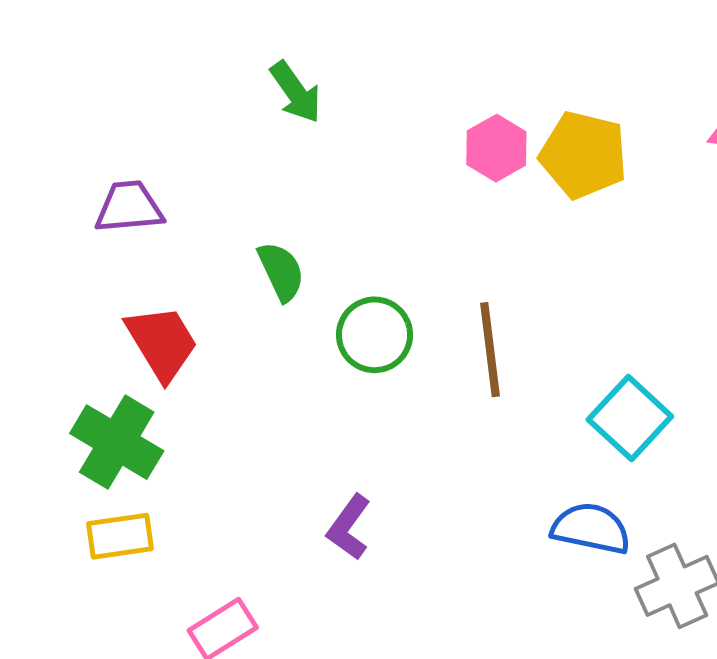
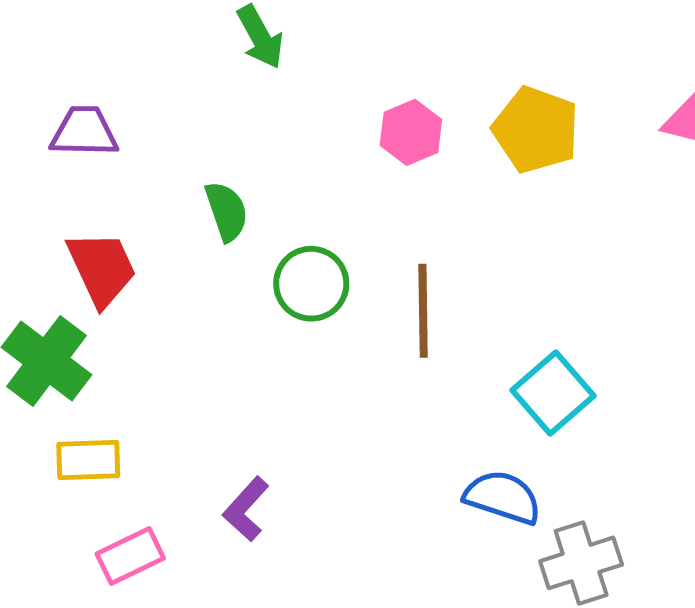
pink hexagon: (496, 148) -> (411, 132), moved
purple L-shape: (349, 527) -> (246, 509), moved
yellow rectangle: (120, 536) -> (88, 460), moved

